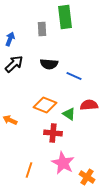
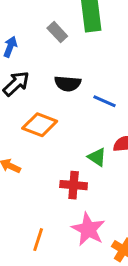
gray rectangle: (42, 29) -> (57, 32), turned -40
orange diamond: (45, 105) -> (40, 125), moved

